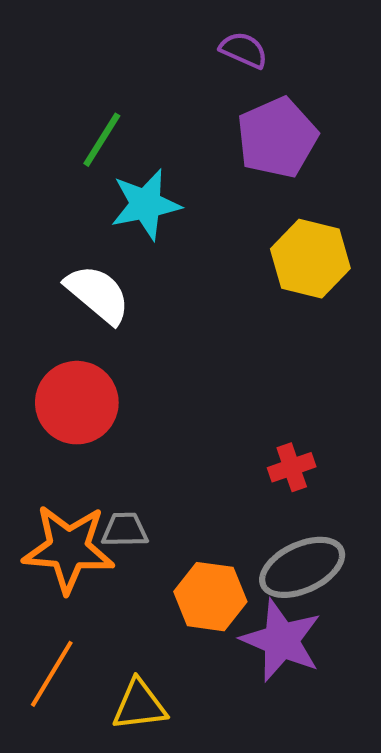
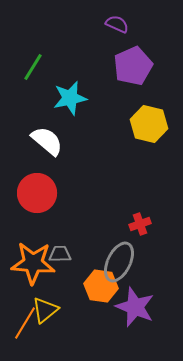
green line: (102, 140) -> (33, 67), moved
gray ellipse: (302, 567) -> (119, 262), moved, turned -39
yellow triangle: (139, 705) -> (45, 310), moved, turned -32

